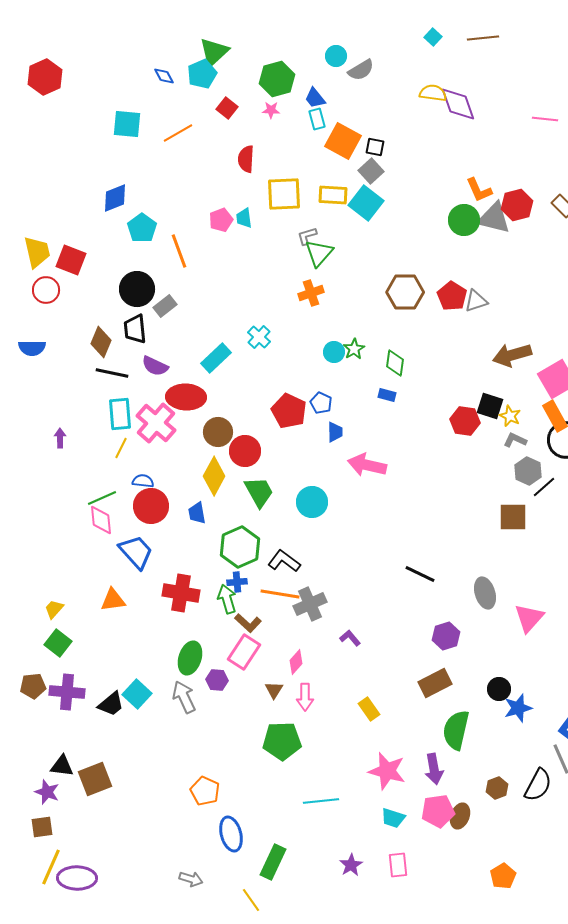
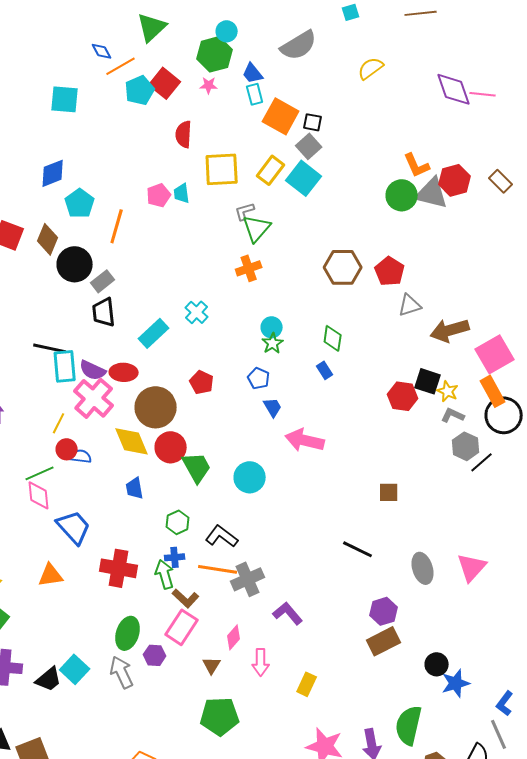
cyan square: (433, 37) -> (351, 12), moved, turned 30
cyan circle: (336, 56) -> (227, 31), moved
gray semicircle: (361, 70) -> (299, 45), size x1.4
cyan pentagon: (202, 74) -> (140, 90), moved
yellow semicircle: (433, 93) -> (371, 68), turned -44
purple diamond: (458, 104) -> (454, 89), moved
red square: (227, 108) -> (165, 83), size x1.4
orange line: (178, 133) -> (121, 66), moved
yellow rectangle: (333, 195) -> (271, 170), turned -56
orange line: (179, 251) -> (117, 226), turned 36
gray triangle: (476, 301) -> (410, 305), moved
black trapezoid: (135, 329) -> (104, 312), moved
brown diamond: (101, 342) -> (48, 239), moved
green star: (354, 349) -> (273, 343), moved
purple semicircle: (155, 366) -> (93, 370), moved
blue rectangle: (387, 395) -> (325, 370), turned 42
red ellipse: (186, 397) -> (124, 372), size x0.7
red pentagon: (289, 411) -> (202, 382), moved, size x0.7
cyan rectangle: (120, 414) -> (65, 366), moved
brown circle: (218, 432) -> (156, 407), size x1.4
blue trapezoid: (335, 432) -> (273, 407), turned -30
red circle: (245, 451) -> (171, 447), moved
yellow diamond: (214, 476) -> (132, 441), moved, turned -51
red circle: (151, 506) -> (67, 449), moved, size x0.6
brown square: (513, 517) -> (389, 492), moved, size x0.7
green hexagon: (240, 547) -> (178, 522), size x0.6
pink triangle: (529, 618) -> (472, 567), moved
purple L-shape: (350, 638) -> (288, 613), size x1.4
brown rectangle: (435, 683) -> (384, 641), moved
pink arrow: (305, 697) -> (261, 662), moved
yellow rectangle: (369, 709) -> (307, 684), turned 60
green semicircle: (456, 730) -> (409, 725), moved

